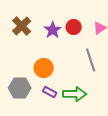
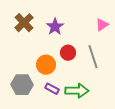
red circle: (74, 27) -> (68, 53), moved

